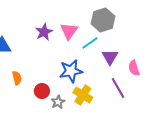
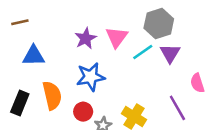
purple triangle: (110, 57) -> (170, 53), moved
blue star: (71, 71) -> (91, 77), moved
orange semicircle: (17, 78) -> (52, 95), size x1.6

